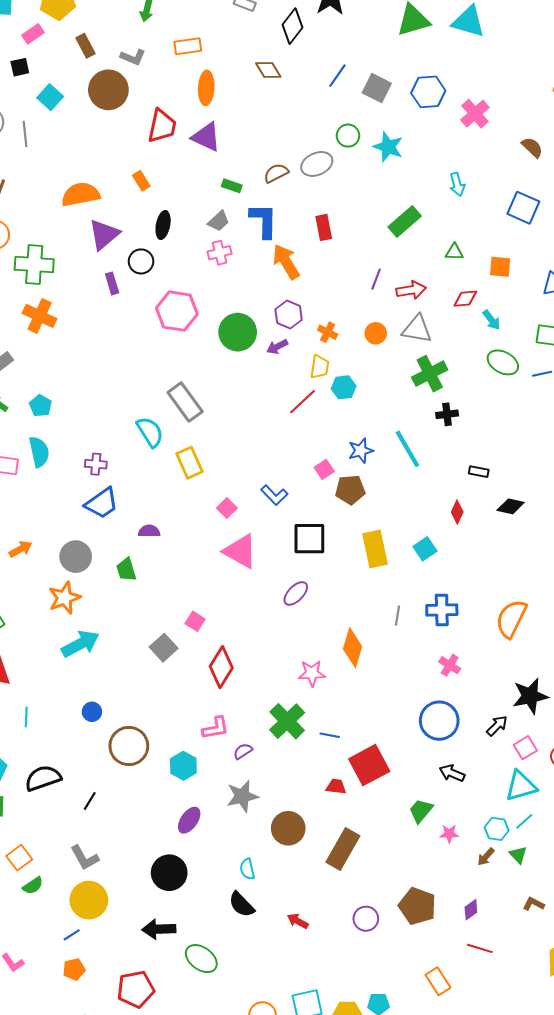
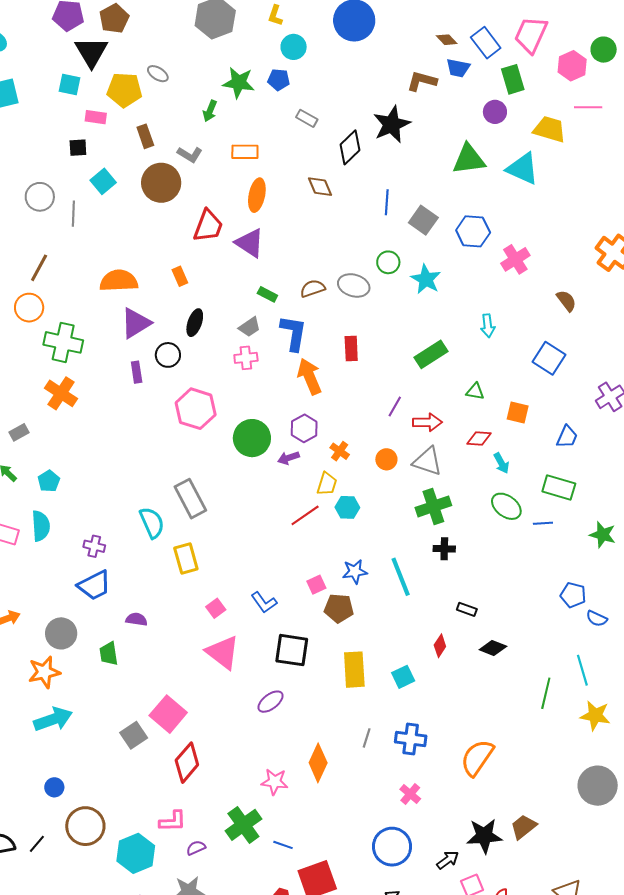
pink rectangle: (33, 34) -> (96, 117), turned 35
blue line: (337, 76) -> (387, 202), turned -40
gray ellipse: (317, 164) -> (354, 285), turned 32
pink square: (195, 621) -> (168, 714), size x1.8
cyan hexagon: (183, 766) -> (136, 853), size x1.4
black line: (90, 801) -> (37, 844), moved

